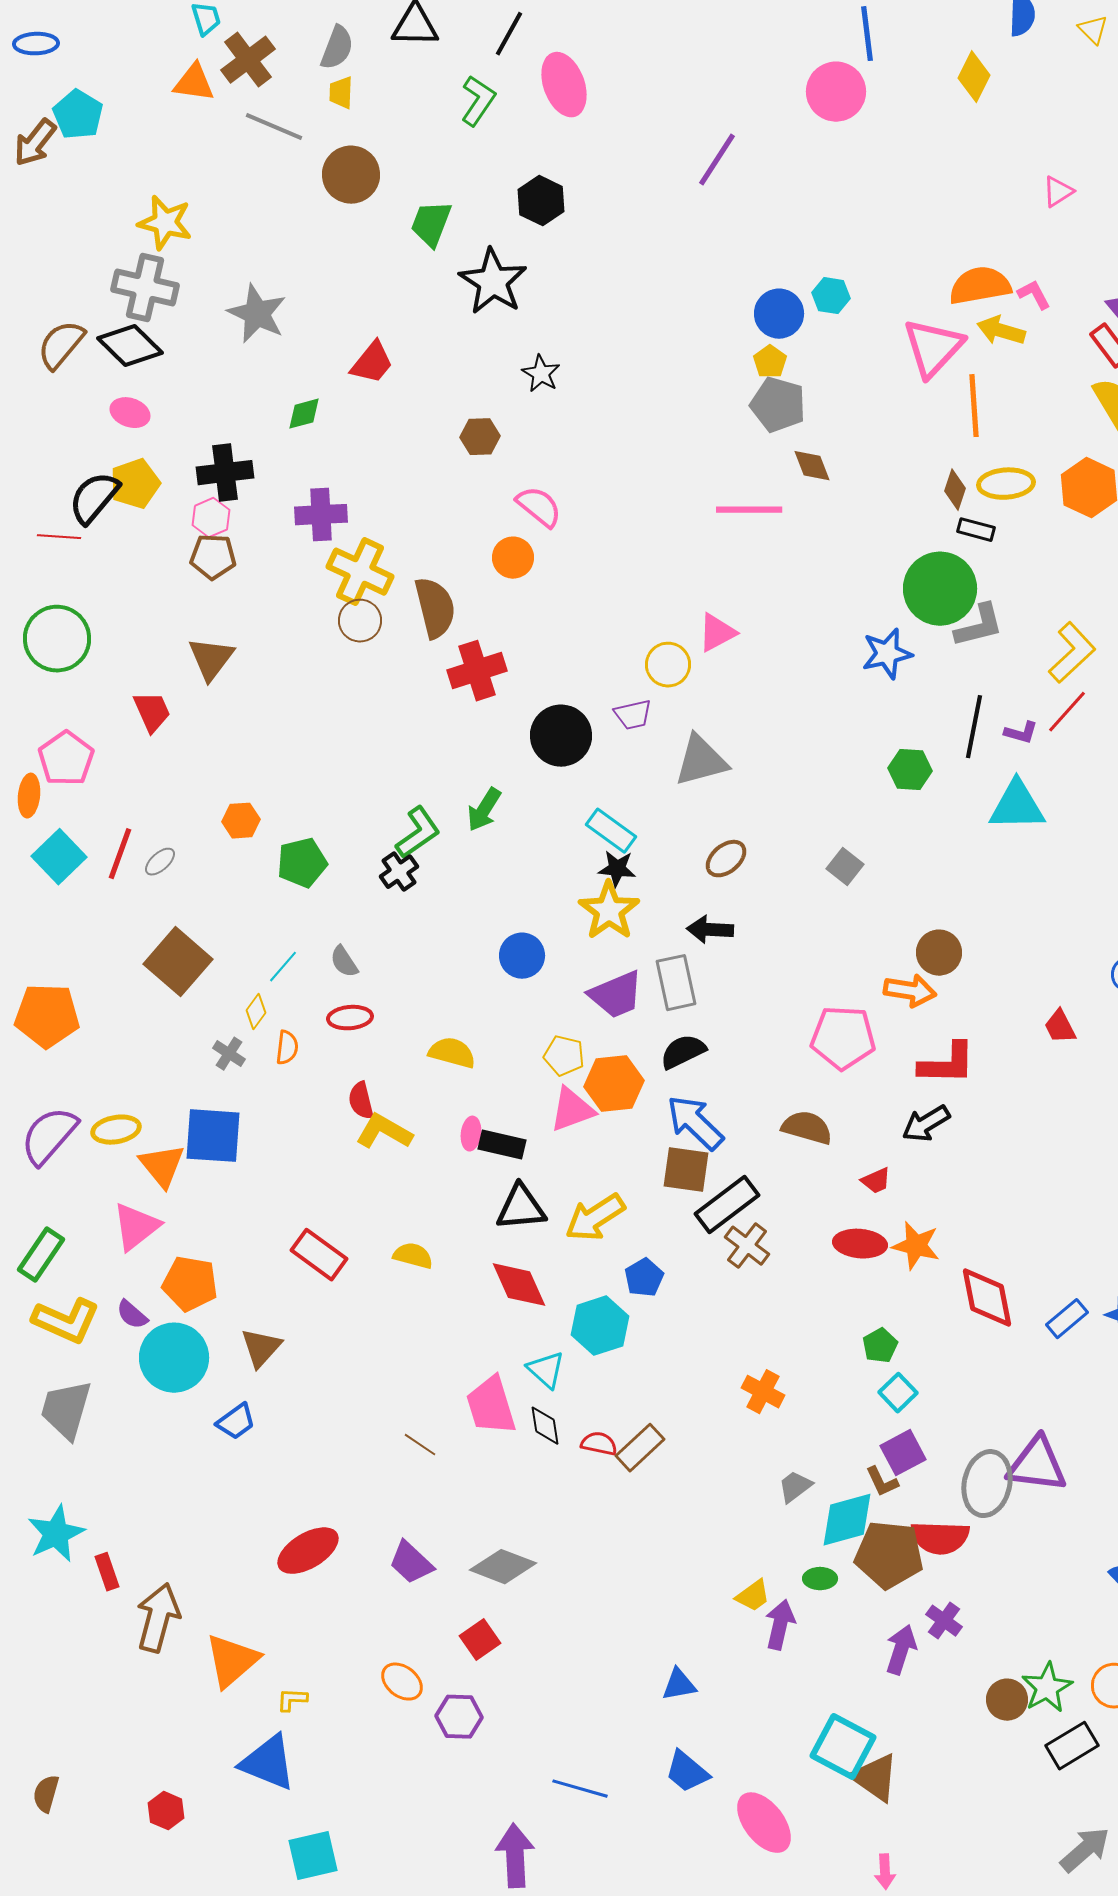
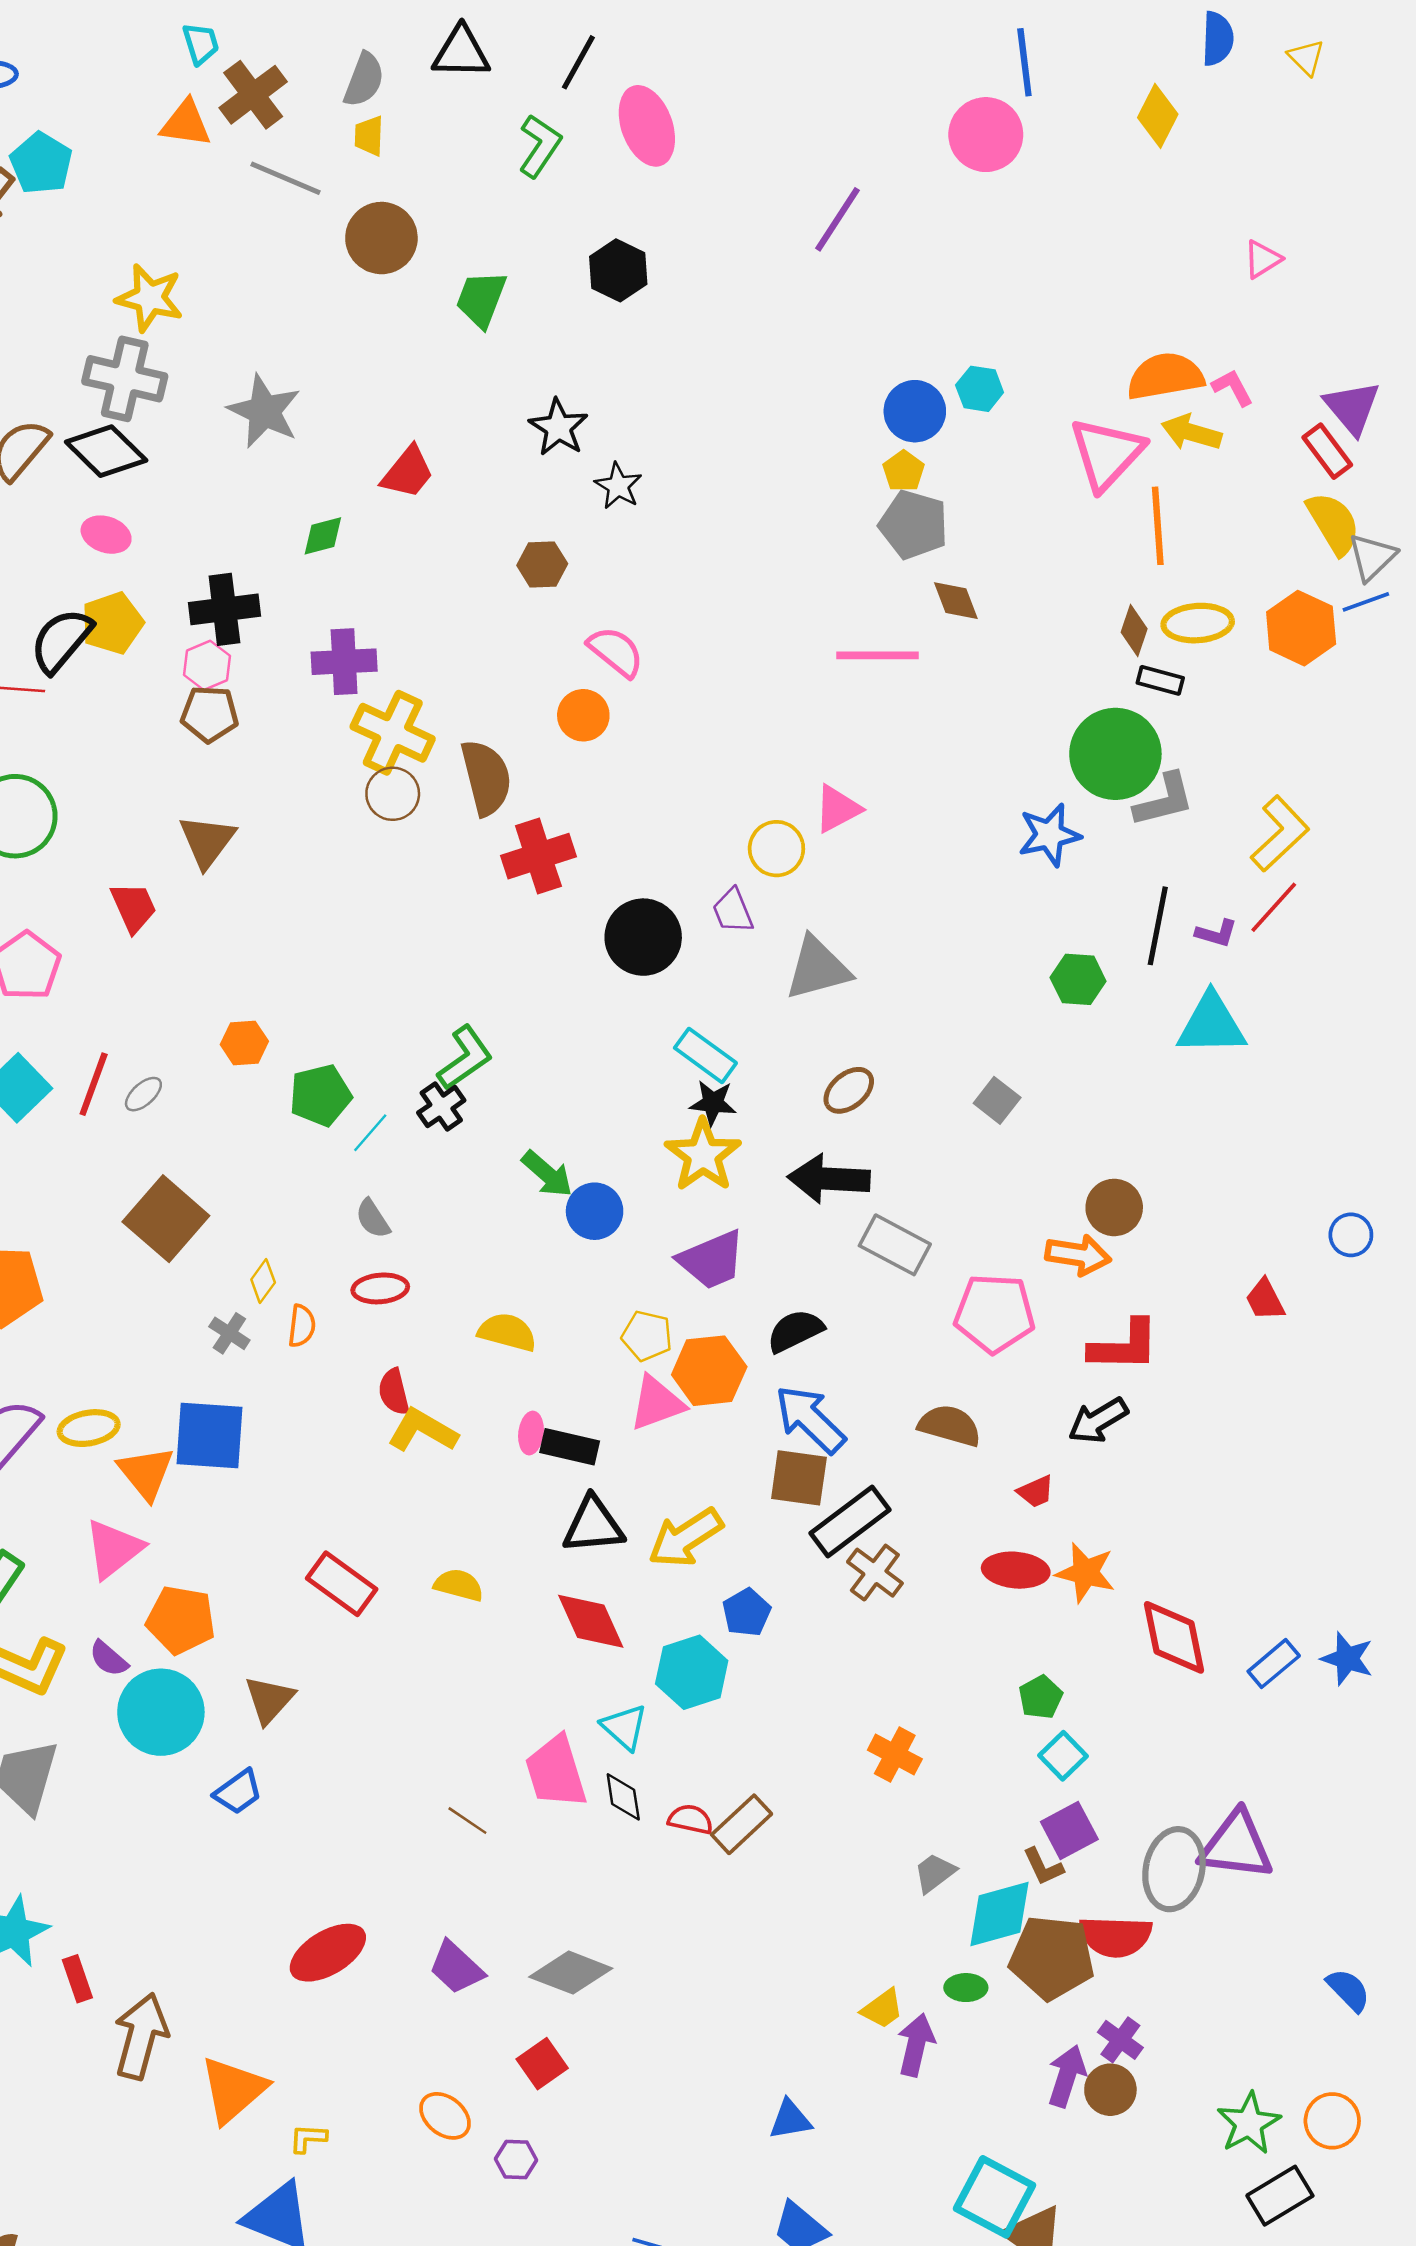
black star: (493, 282) -> (558, 427), moved, size x0.7
purple trapezoid: (633, 715) -> (733, 911), turned 81
green arrow: (484, 810) -> (547, 1174), moved, turned -81
black arrow: (710, 930) -> (829, 1179), size x1.4
cyan line: (283, 967) -> (370, 1133), moved
gray rectangle: (676, 983) -> (895, 1245), moved, turned -50
brown circle: (1007, 1700) -> (1110, 2090), moved
purple hexagon: (459, 1717) -> (516, 2159), size x0.7

